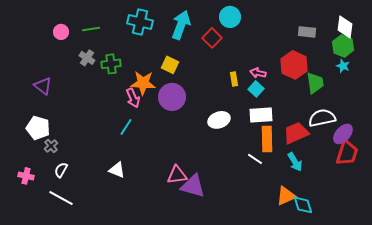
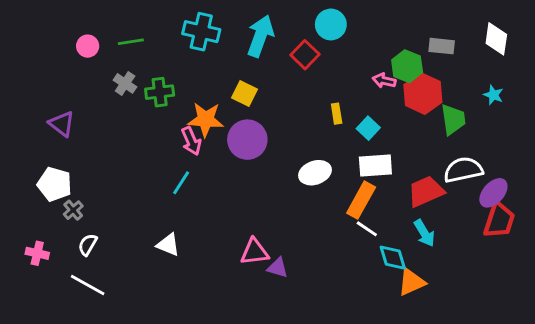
green hexagon: (343, 46) -> (407, 66), moved
pink arrow: (258, 73) -> (384, 81), moved
orange rectangle: (267, 139) -> (361, 200), moved, turned 30
purple triangle: (193, 186) -> (278, 268), size x0.6
cyan diamond: (303, 205) -> (393, 258), moved

